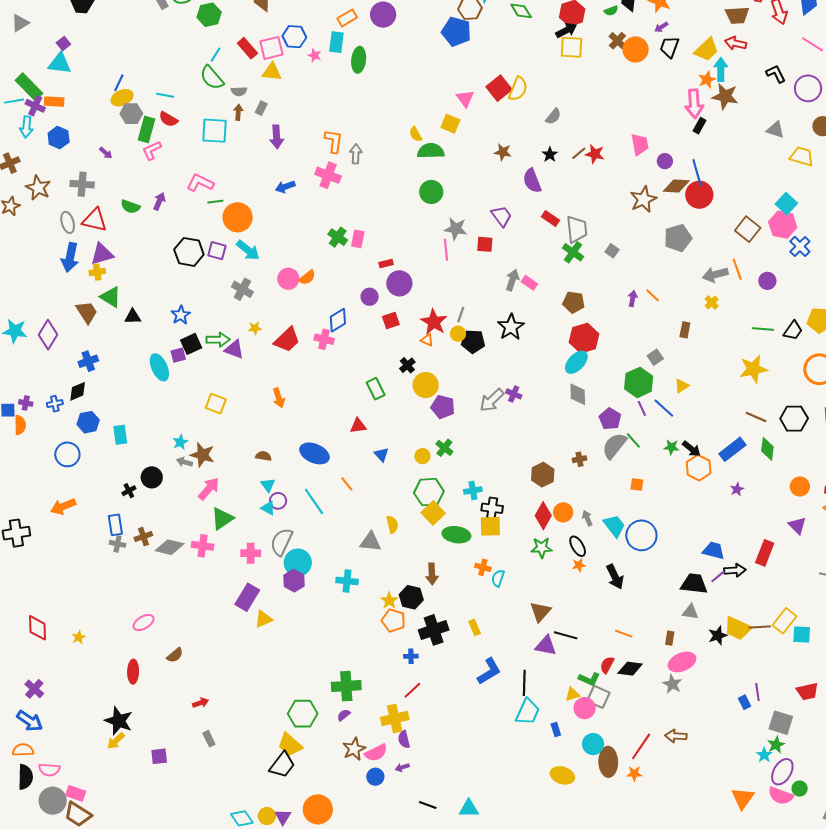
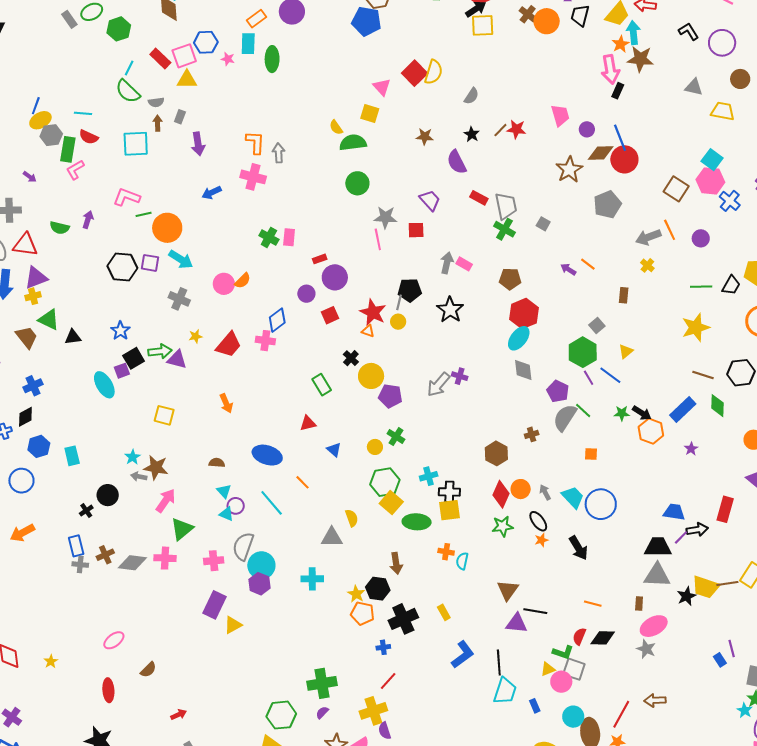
purple arrow: (633, 299) -> (568, 269), turned -63
black pentagon: (473, 341) -> (410, 290), moved
gray triangle: (690, 612) -> (657, 575), size x1.6

